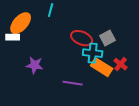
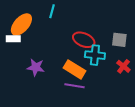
gray square: (108, 38) -> (119, 40), moved, turned 35
orange rectangle: (102, 67) -> (75, 69), moved

